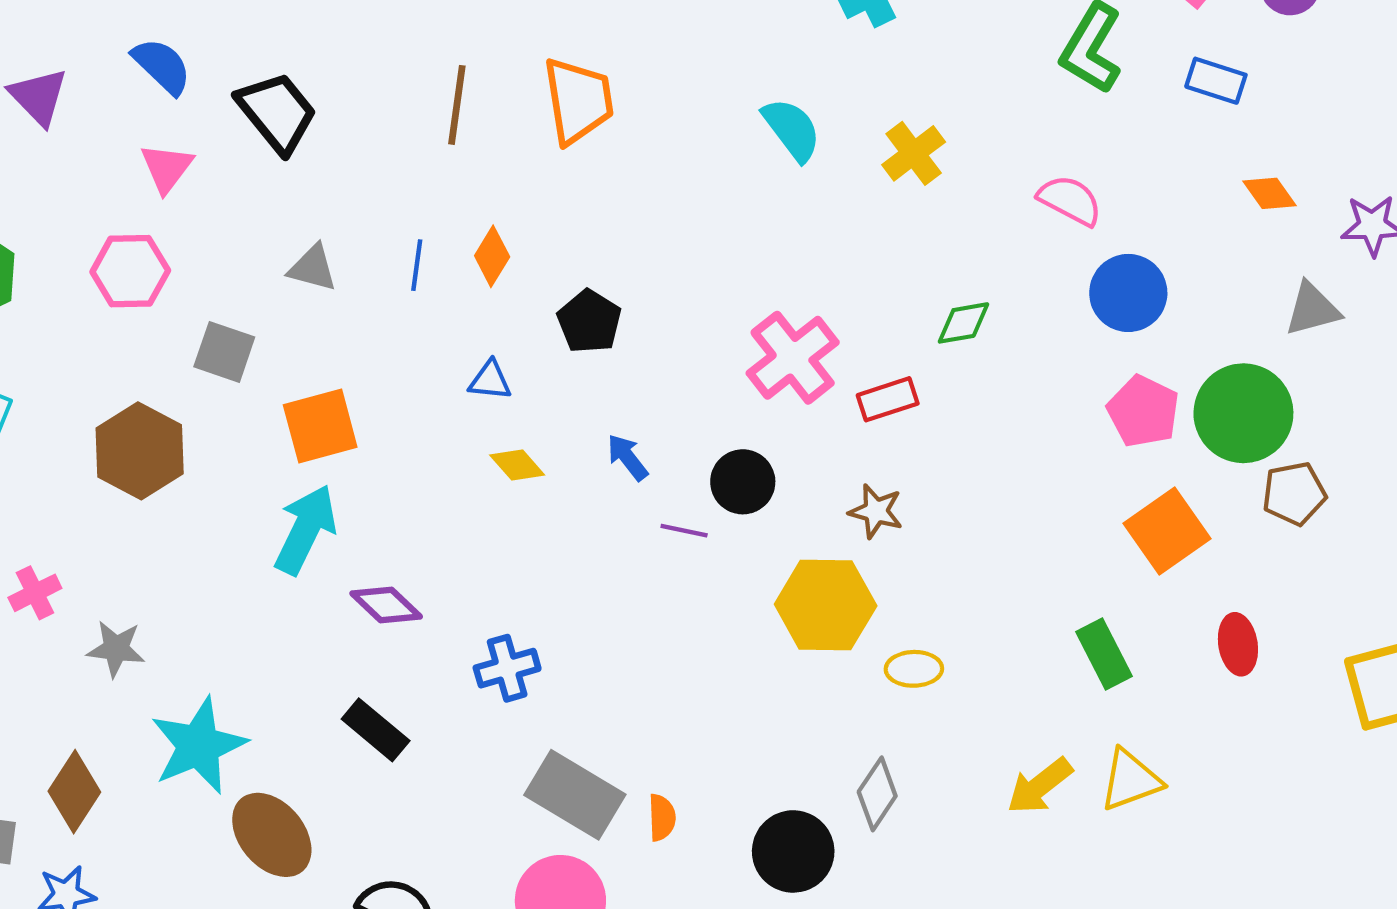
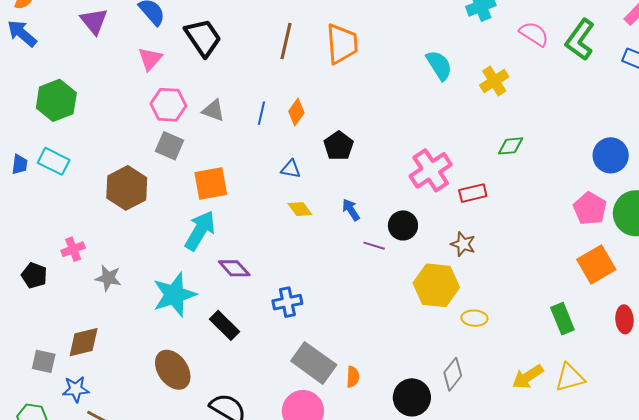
pink semicircle: (1070, 200) -> (534, 34), moved
pink hexagon: (130, 271) -> (168, 105), moved
blue circle: (1128, 293) -> (611, 155), moved
green diamond: (963, 323) -> (511, 146), moved
cyan star: (199, 746) -> (174, 295), moved
brown diamond: (74, 792) -> (84, 342), turned 39

